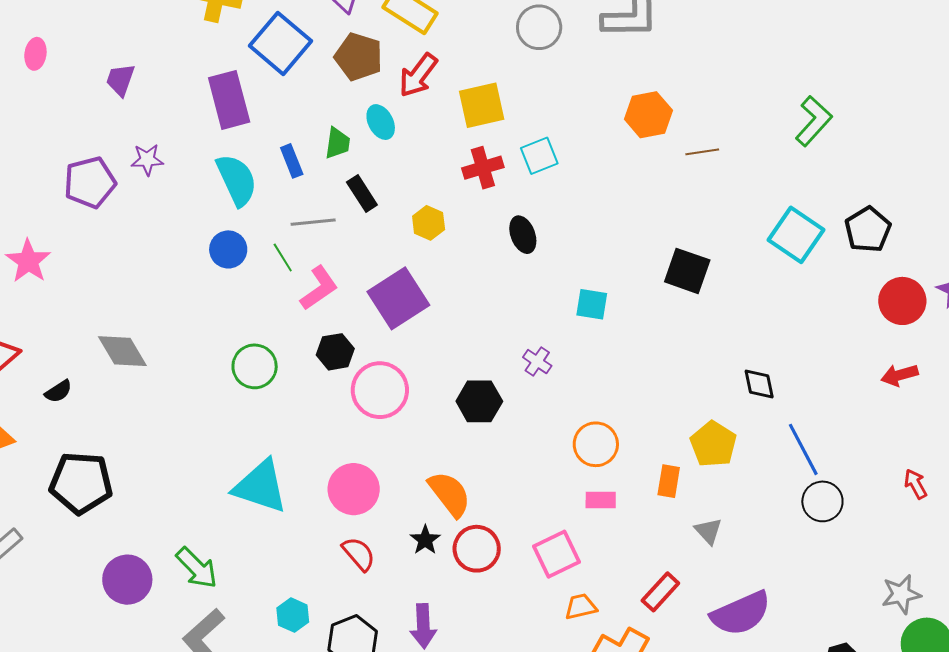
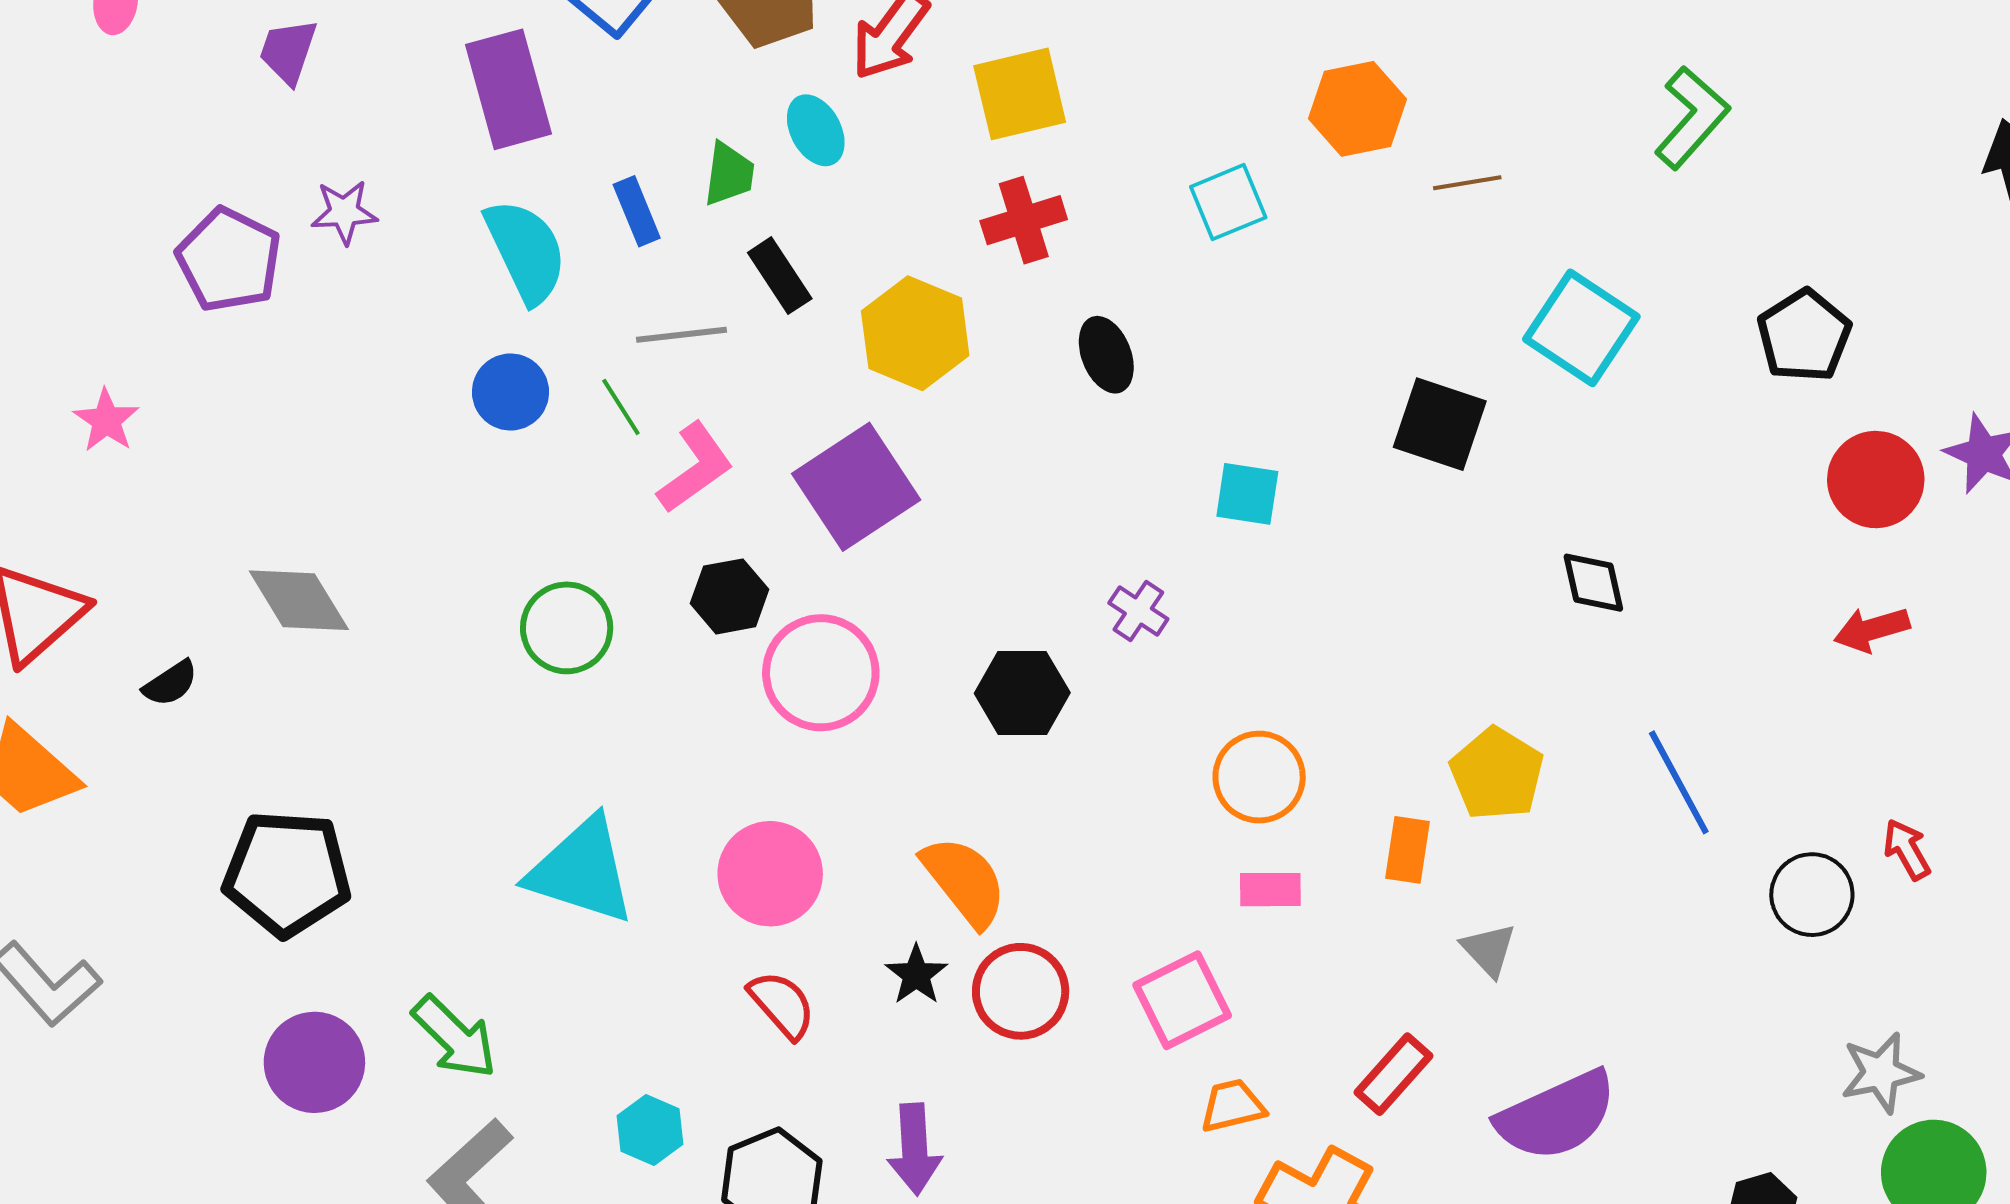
cyan square: (539, 156) -> (1228, 202), moved
purple pentagon: (90, 182) -> (229, 260), turned -30
yellow hexagon: (429, 223) -> (915, 333), size x1.6
cyan square: (796, 235) -> (1581, 328), moved
pink star: (28, 261) -> (106, 420), size x0.7
black diamond: (759, 384) -> (1593, 583), moved
black pentagon: (81, 483) -> (287, 873), moved
black circle: (822, 501) -> (1812, 895), moved

